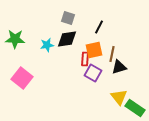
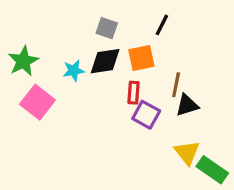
black line: (99, 27) -> (162, 25), moved
green star: (15, 39) -> (23, 61), turned -30
orange square: (94, 50) -> (141, 58), moved
pink square: (22, 78) -> (37, 102), moved

